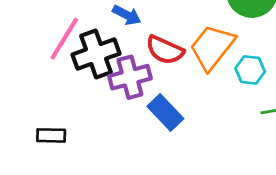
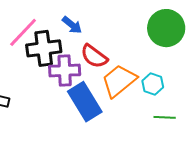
orange trapezoid: (212, 47) -> (119, 81), moved
blue rectangle: (165, 113) -> (85, 102), size x1.4

